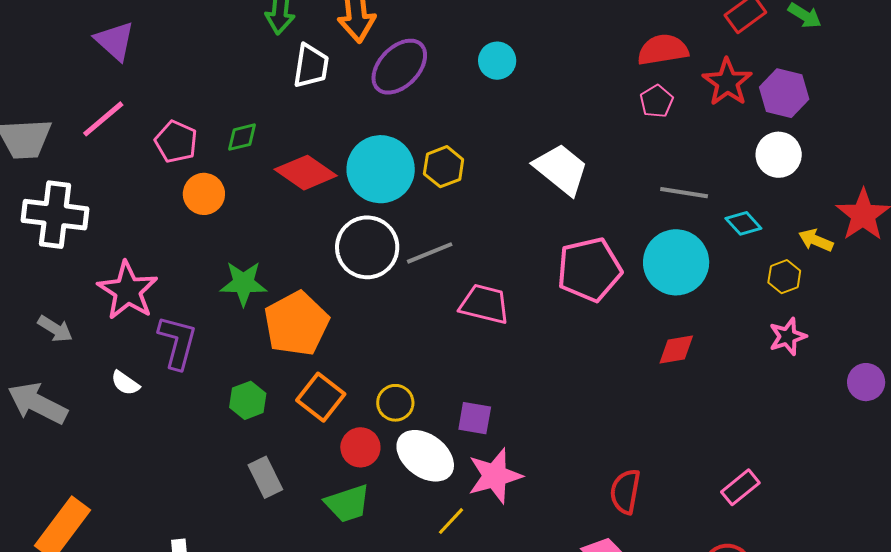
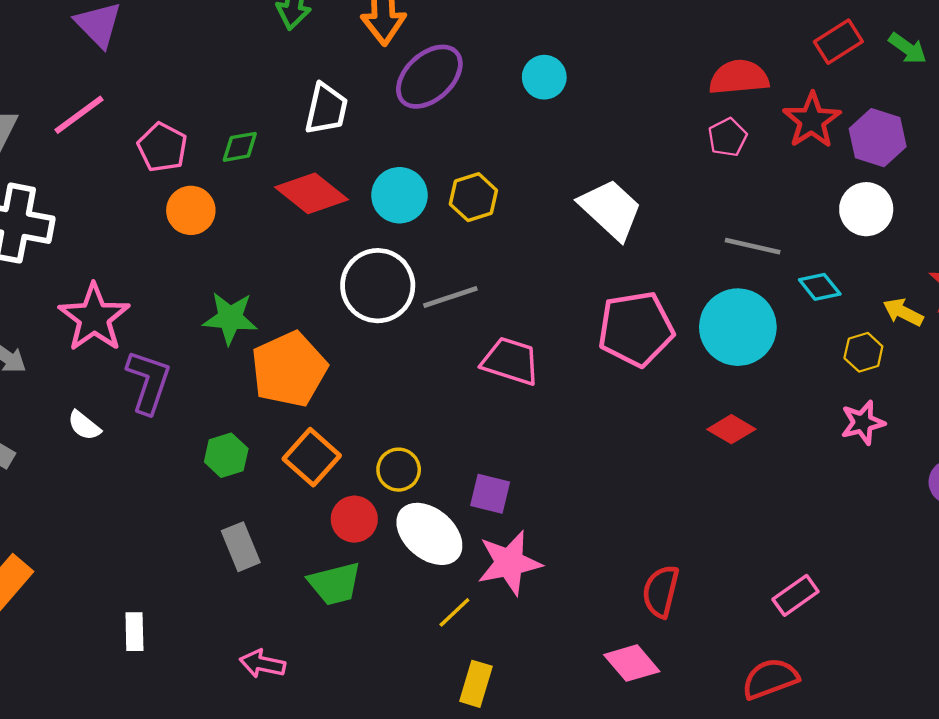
white trapezoid: (311, 66) -> (326, 109), moved
cyan circle: (381, 169) -> (399, 195), size x0.7
red diamond: (676, 350) -> (731, 429), turned 36

